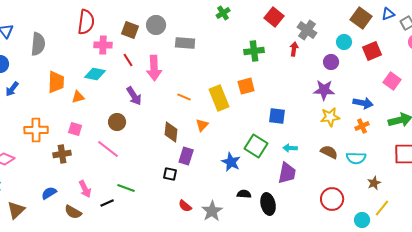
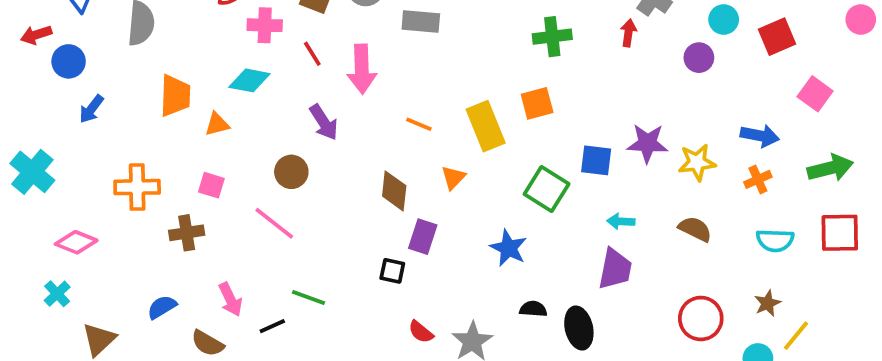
purple star: (324, 90) -> (647, 143), moved
green square: (256, 146) -> (547, 189), moved
cyan semicircle: (356, 158) -> (775, 240), moved
brown star: (374, 183) -> (767, 303), moved

